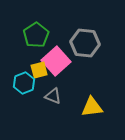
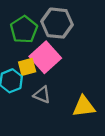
gray hexagon: (85, 43) -> (57, 23), moved

